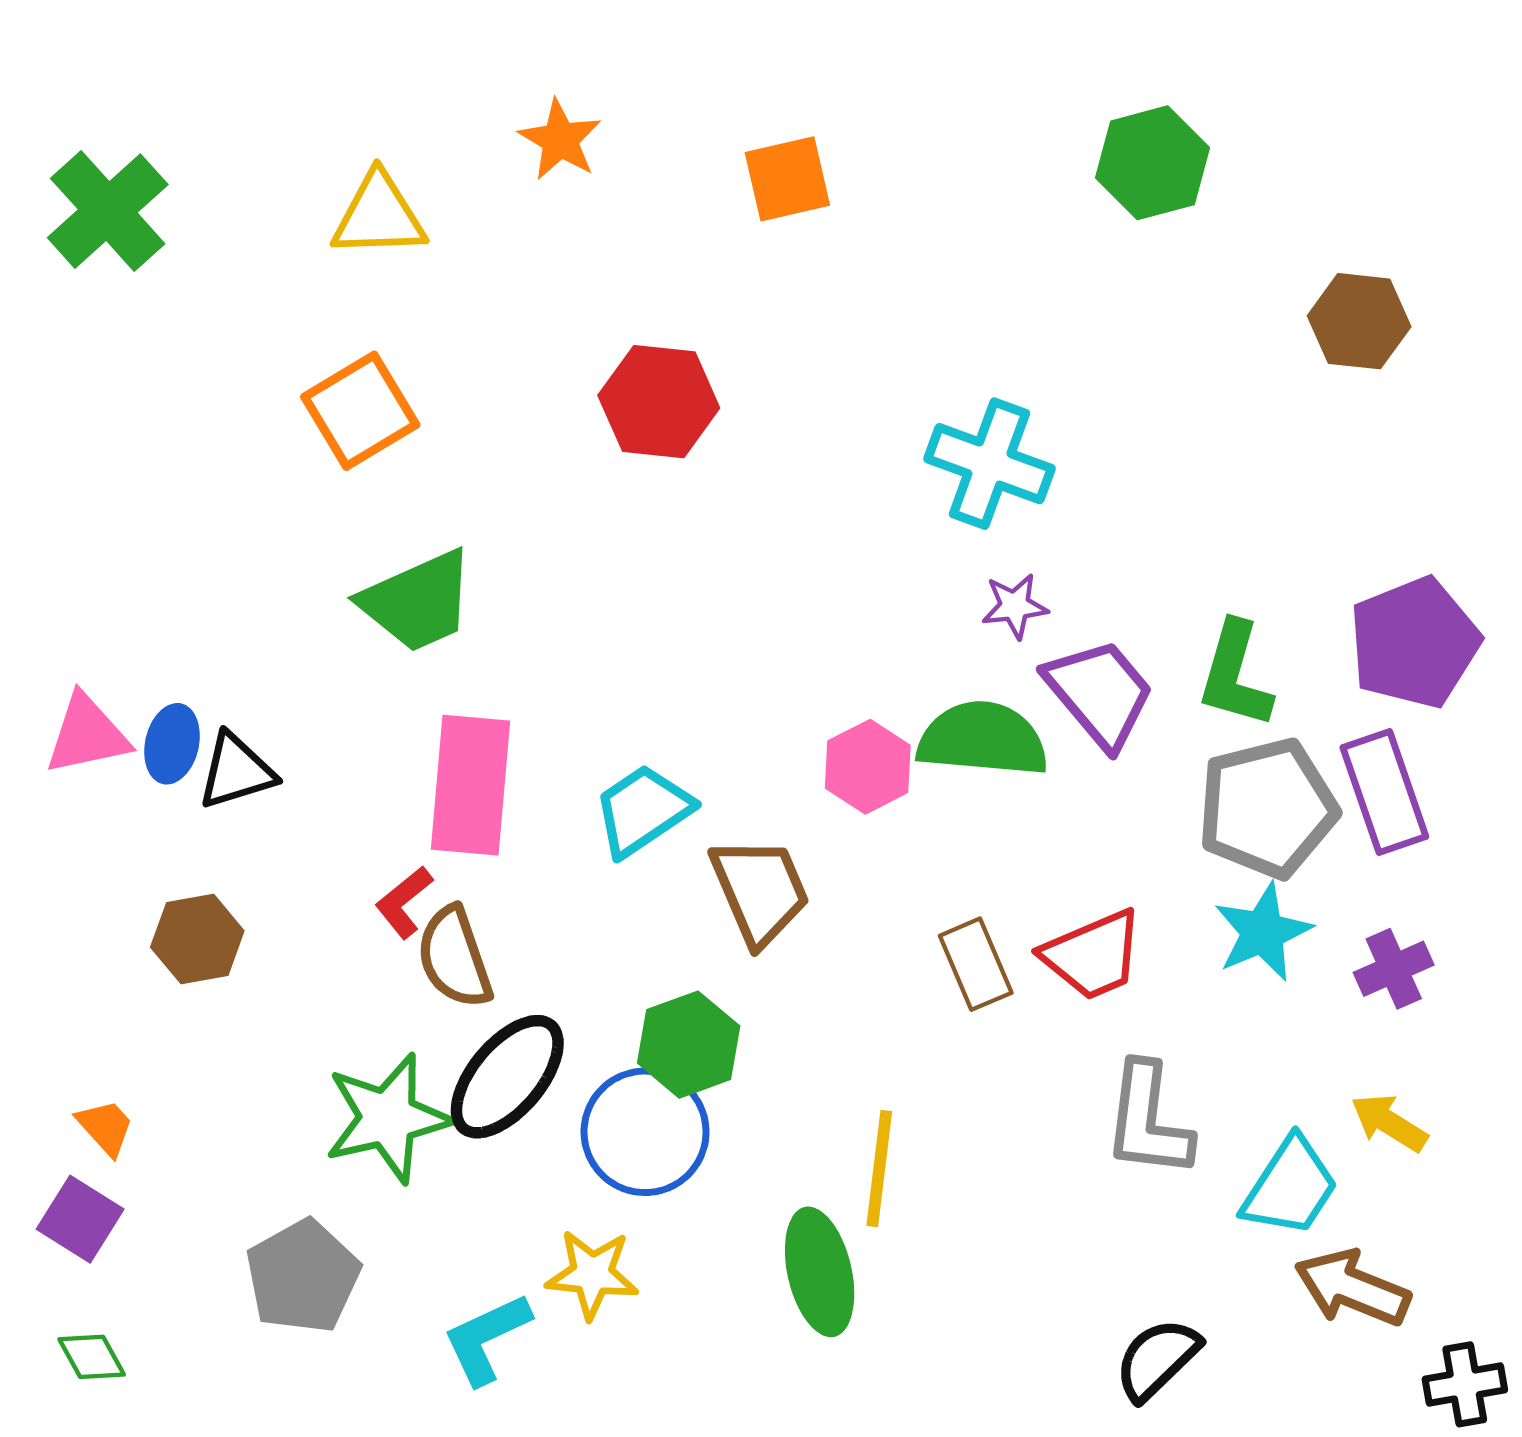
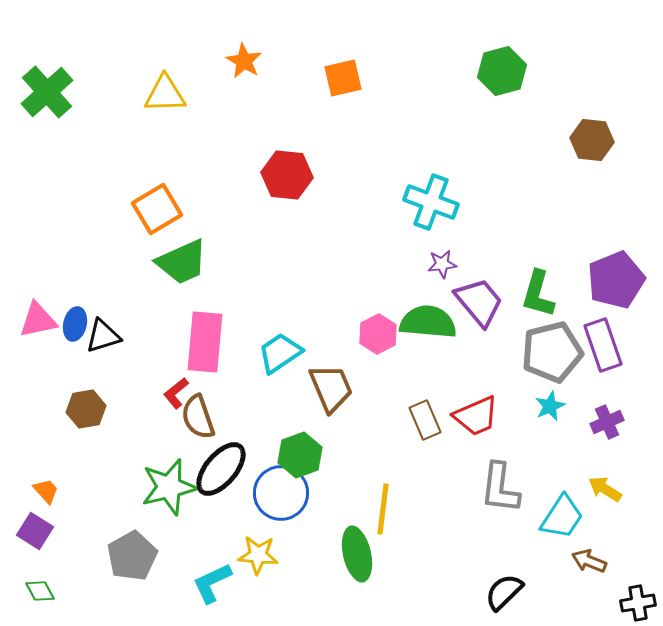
orange square: (360, 411) -> (157, 209), moved
cyan star: (1263, 932) -> (550, 406), size x0.7
brown arrow: (1352, 1288) -> (589, 561), size x0.7

